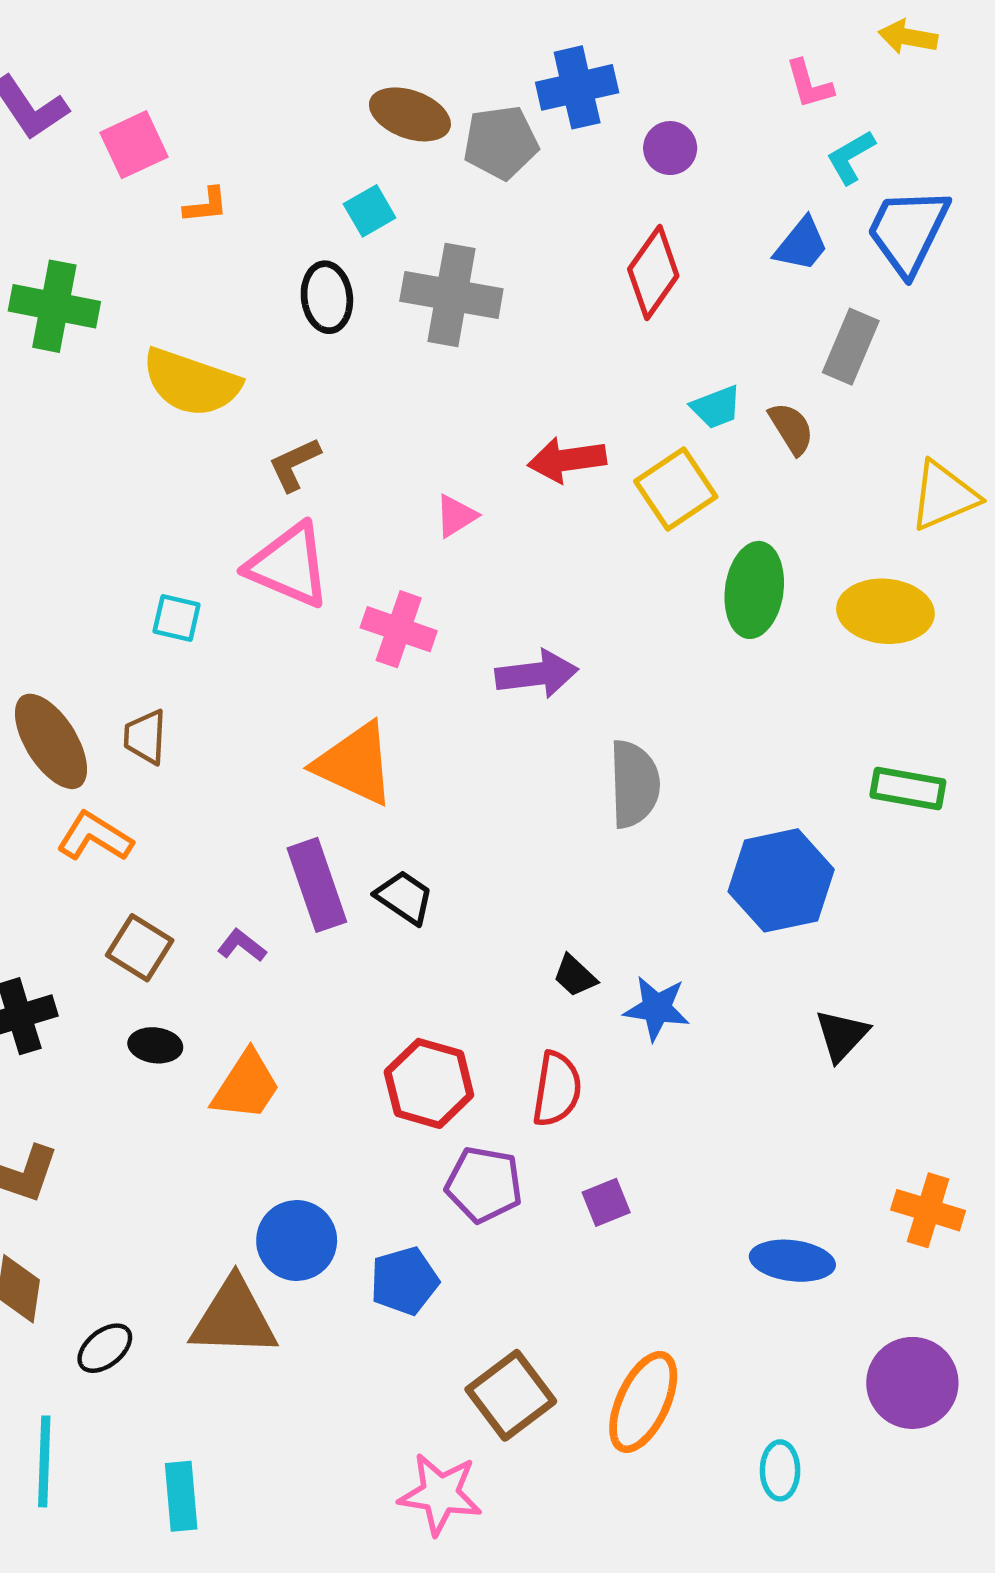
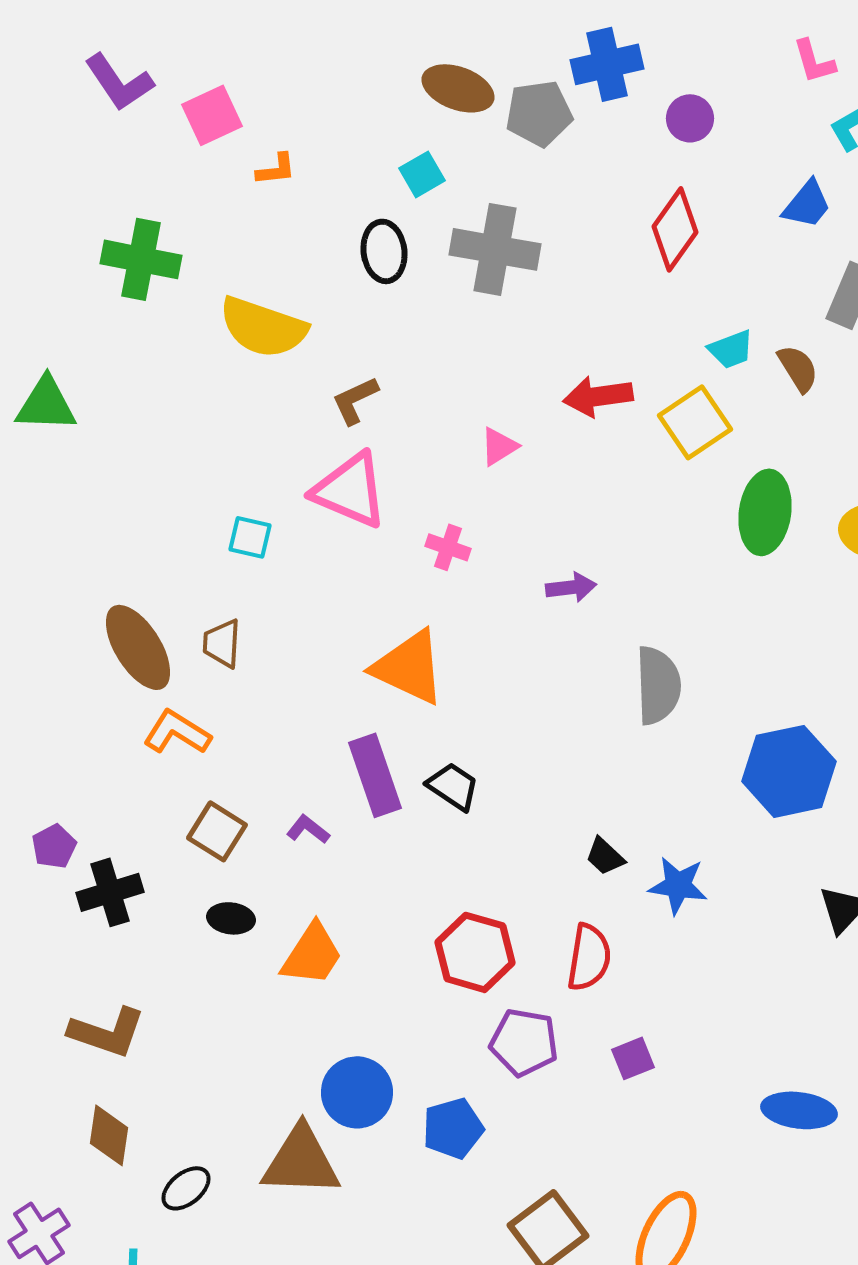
pink cross: (399, 629) -> (448, 547), size x0.7
purple arrow: (537, 674) -> (571, 587), size x0.7

